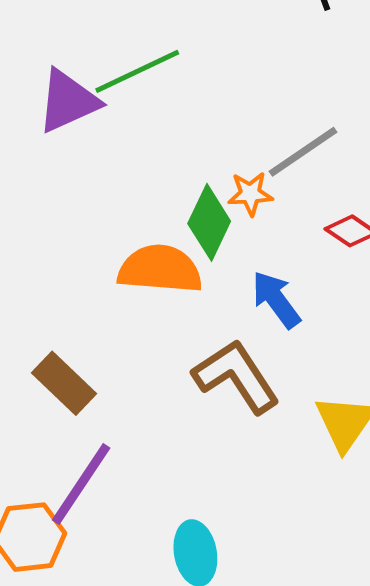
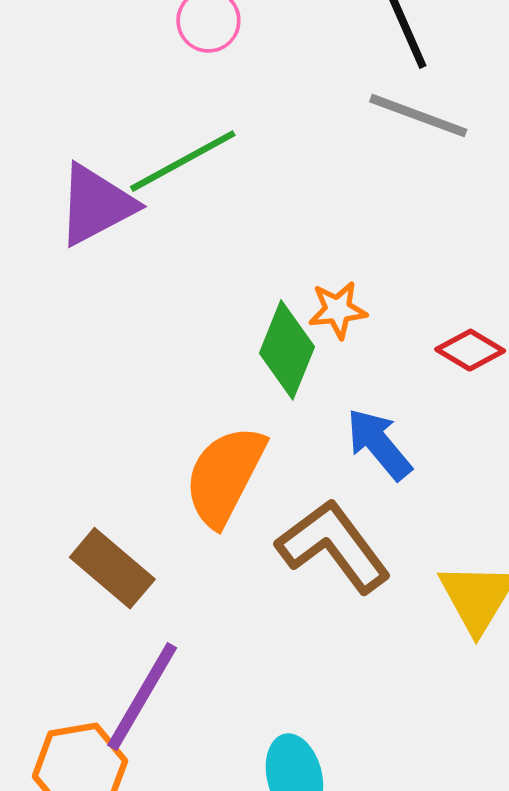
gray line: (303, 152) -> (418, 116), moved, turned 58
orange semicircle: (160, 269) -> (225, 476), moved, turned -64

